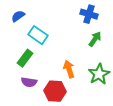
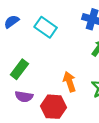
cyan rectangle: (38, 35) -> (46, 27), moved

